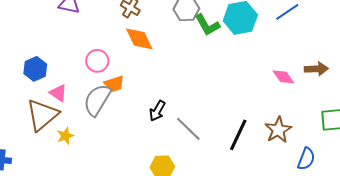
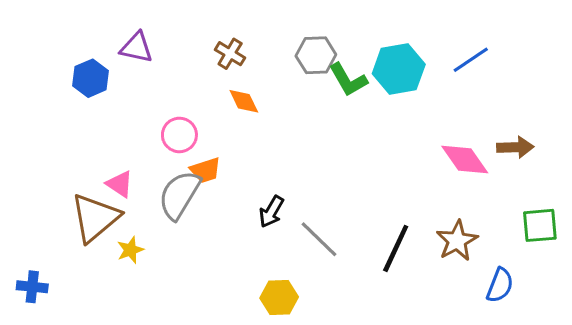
orange diamond: (139, 39) -> (244, 101), size x0.7
blue hexagon: (35, 69) -> (90, 78), moved
pink diamond: (283, 77) -> (465, 159), size x1.4

